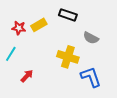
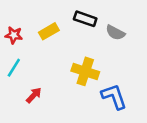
red star: (19, 28) -> (14, 35), moved
gray semicircle: (91, 38) -> (115, 33), moved

